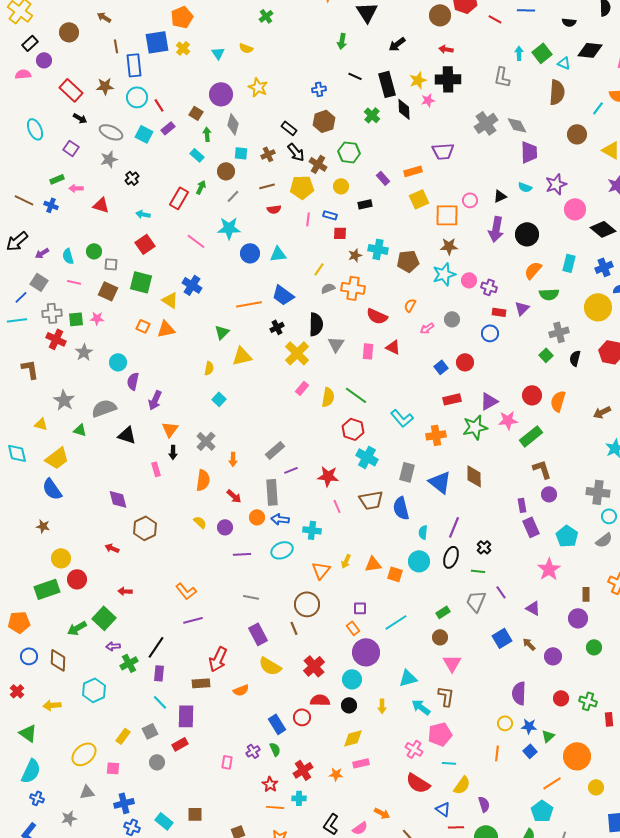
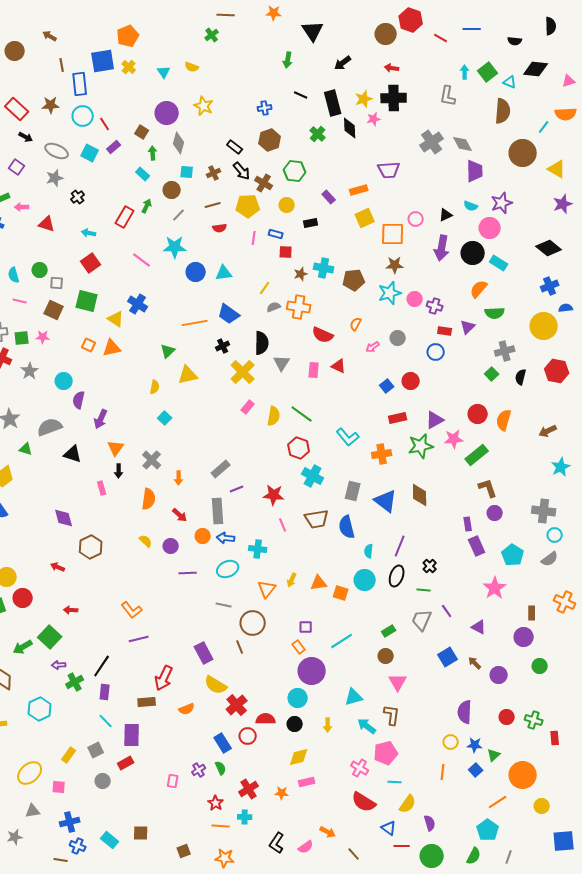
brown circle: (577, 134) -> (523, 153), size x1.4
pink circle: (575, 209) -> (490, 228), moved
cyan rectangle: (569, 263) -> (499, 263), moved, turned -72
gray line: (251, 597) -> (224, 605), moved
red cross: (314, 666) -> (237, 705), moved

